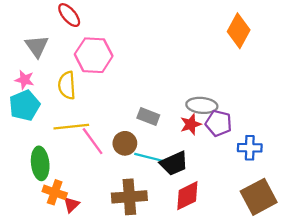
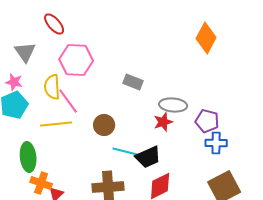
gray rectangle: (148, 117) -> (133, 82), moved
purple pentagon: (219, 123) -> (207, 121), moved
pink line: (93, 141) -> (68, 101), moved
brown circle: (125, 143) -> (104, 125), moved

